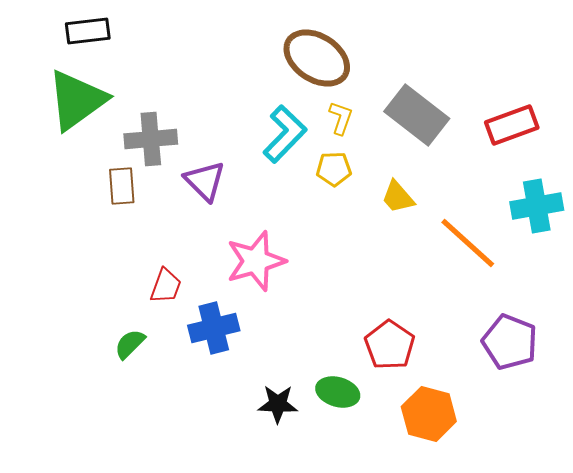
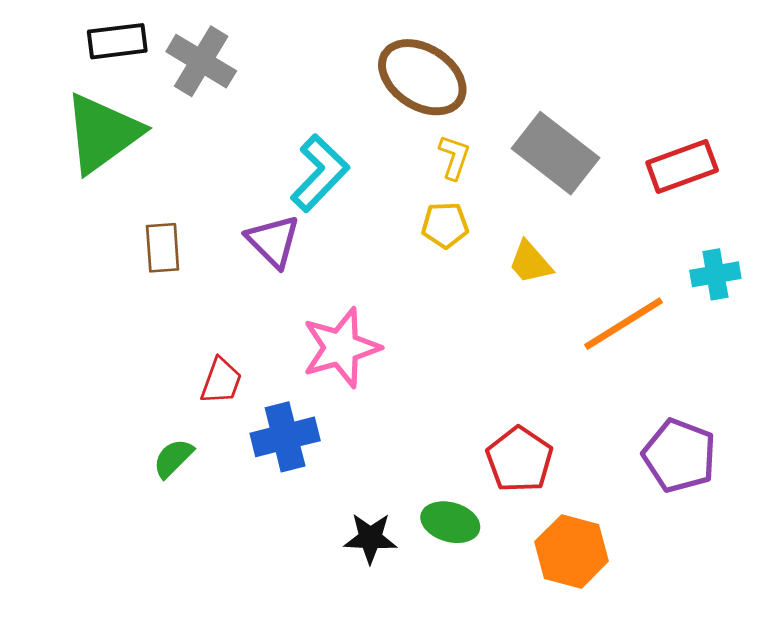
cyan L-shape: (285, 134) -> (320, 173), moved
gray cross: (151, 139) -> (201, 61), moved, turned 36
cyan cross: (537, 206) -> (715, 274), size x0.7
orange line: (468, 243) -> (623, 324), turned -74

